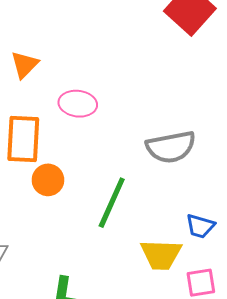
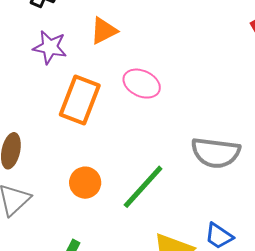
orange circle: (48, 180) -> (85, 183), moved

